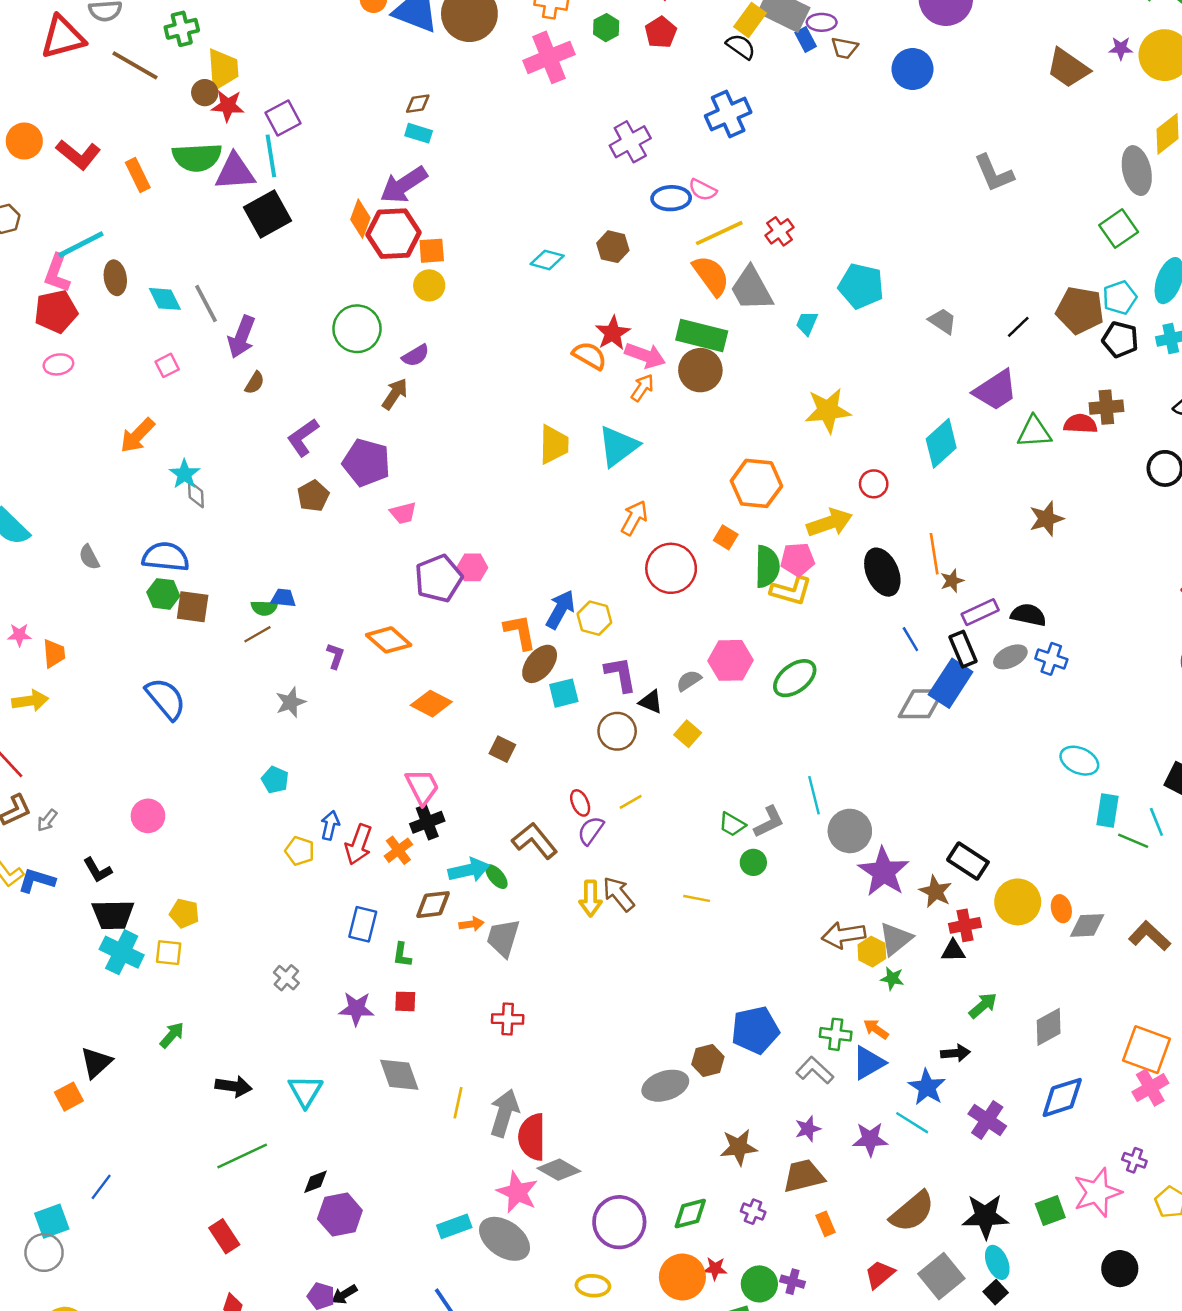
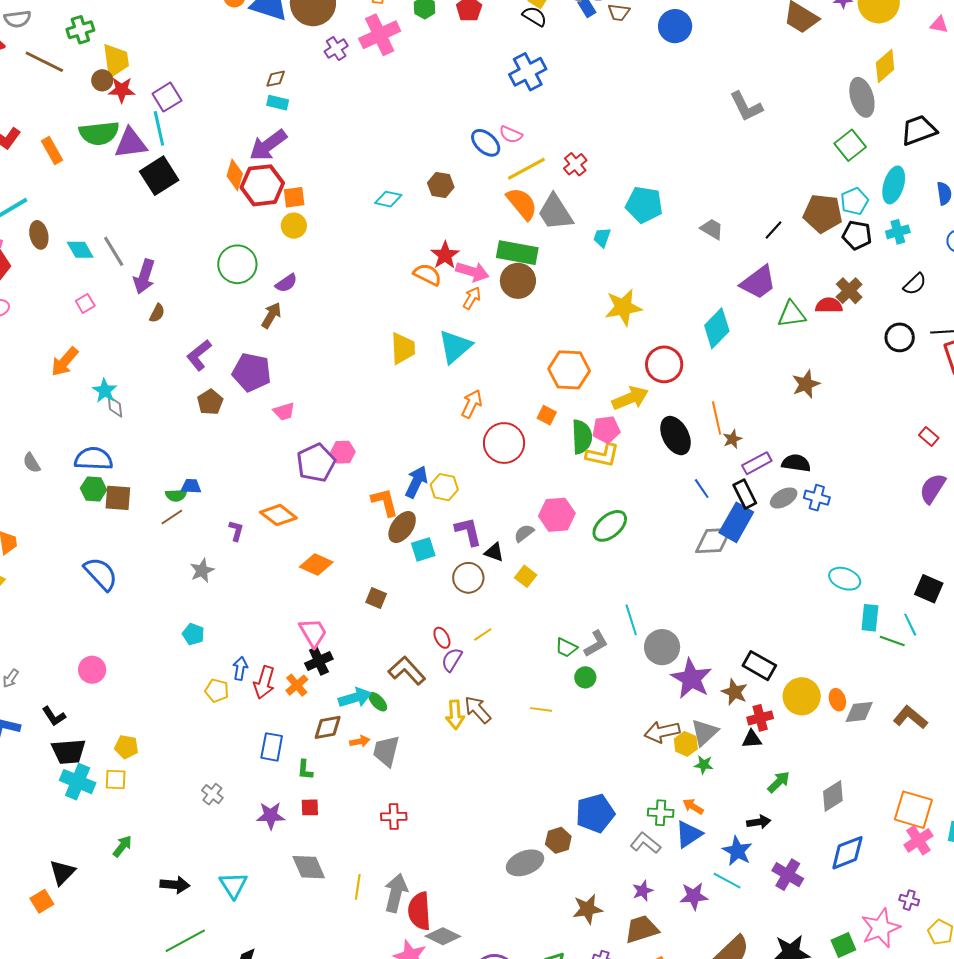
purple cross: (630, 142) -> (336, 49), moved, size x0.7
blue ellipse: (671, 198) -> (486, 143), turned 48
brown cross: (1106, 407) -> (849, 291), turned -36
red circle: (874, 484) -> (664, 364), size x1.6

